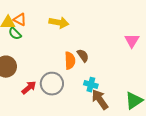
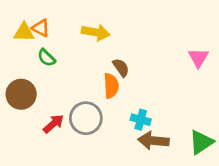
green semicircle: (15, 34) -> (46, 58), moved
brown semicircle: (83, 56) -> (121, 68), moved
brown arrow: (100, 100) -> (153, 141), turned -50

